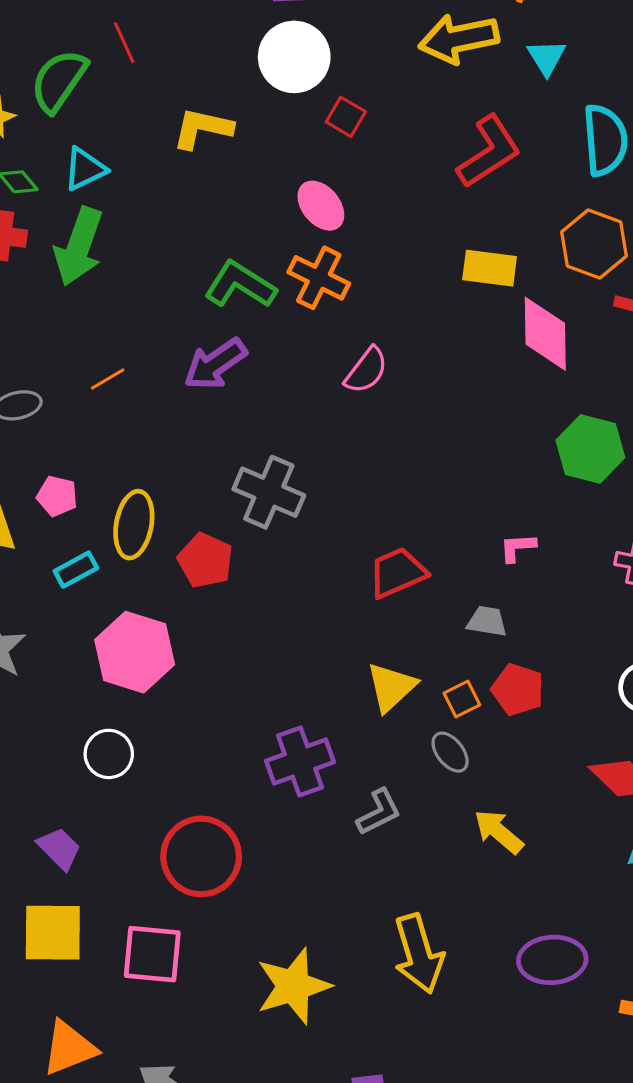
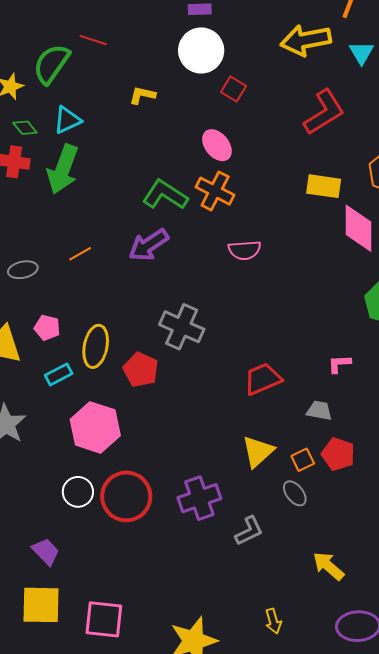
red line: (124, 43) -> (93, 40), turned -48
yellow L-shape: (202, 128) -> (142, 95), size x0.7
pink semicircle: (366, 370) -> (245, 250), turned 48
yellow arrow: (499, 832) -> (328, 566), moved
red circle: (201, 856) -> (126, 496), moved
yellow arrow: (419, 954) -> (273, 621), size x0.5

